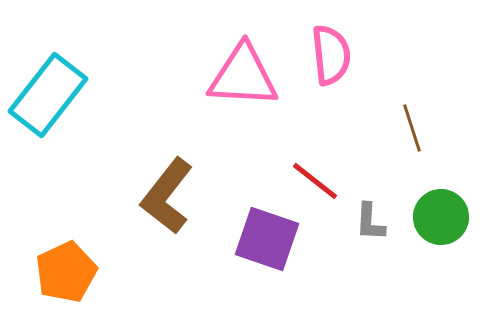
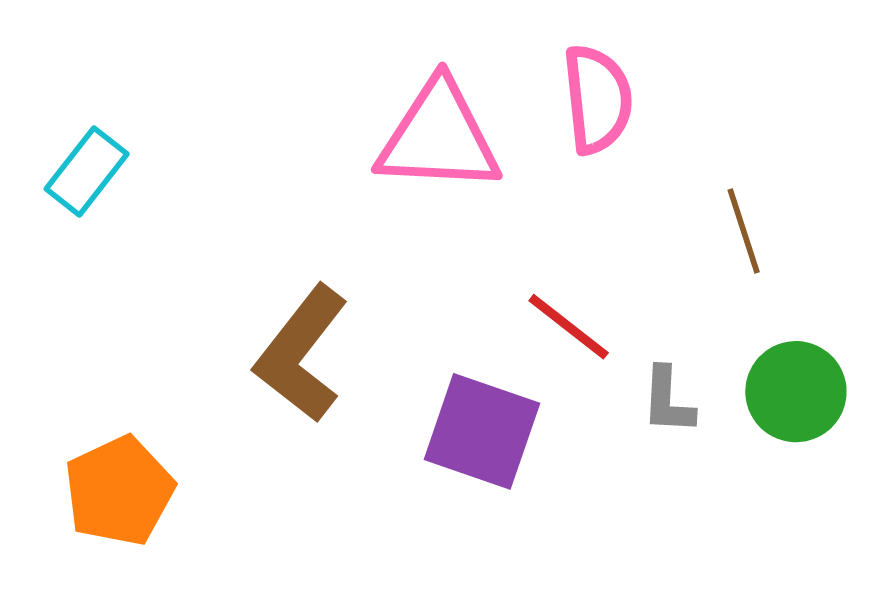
cyan rectangle: (48, 95) -> (87, 171), size x0.6

